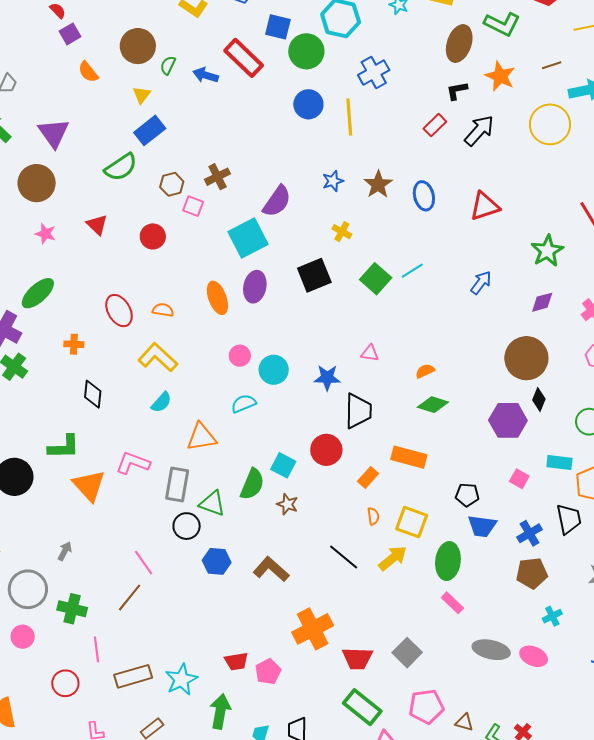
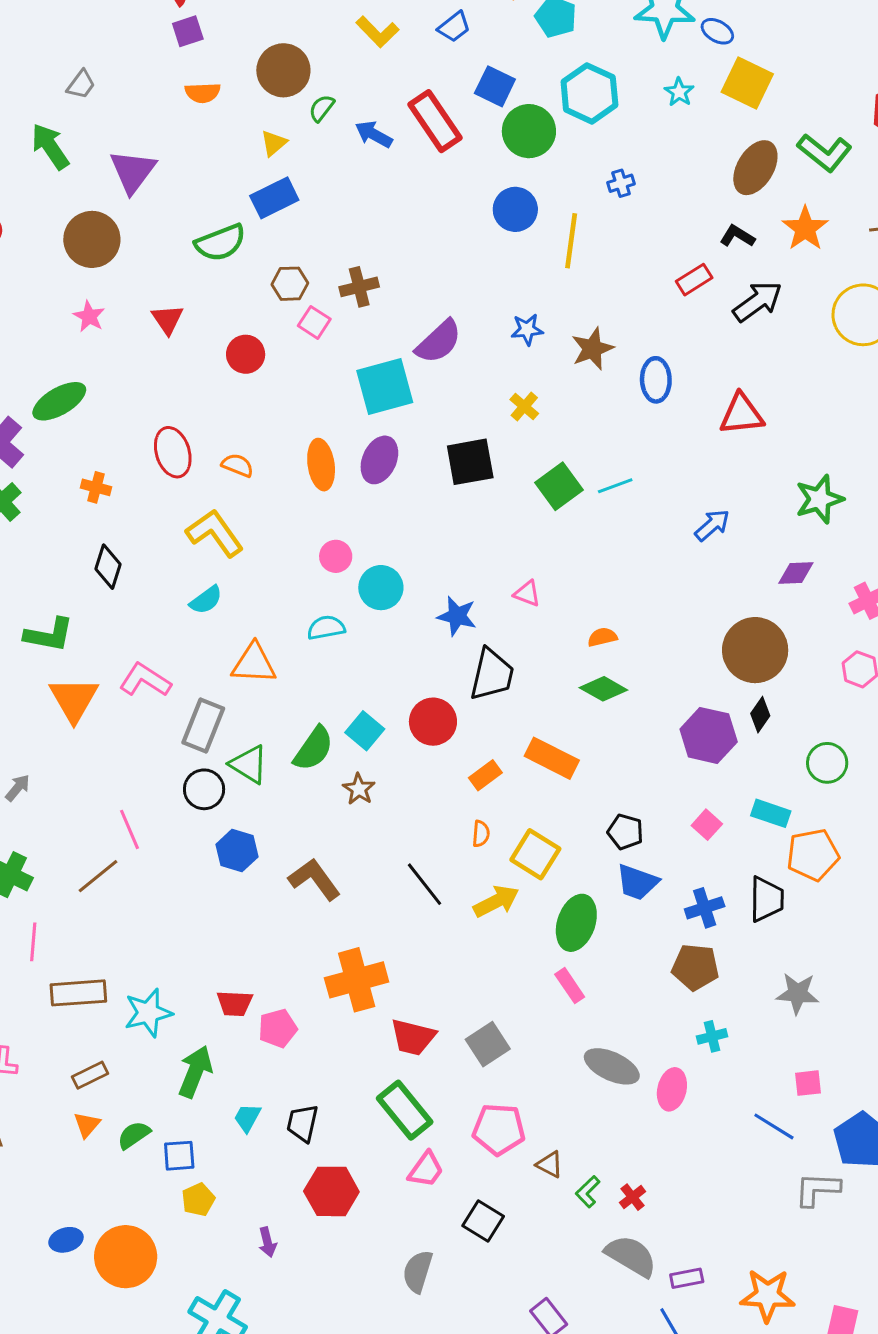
orange semicircle: (88, 72) -> (203, 93), turned -65
blue cross: (374, 72) -> (621, 183), size x0.6
black L-shape: (457, 91) -> (737, 236), turned 30
pink ellipse: (534, 656) -> (672, 1089), turned 68

